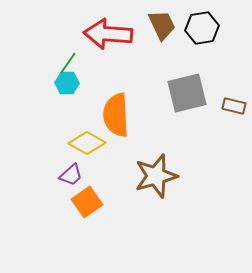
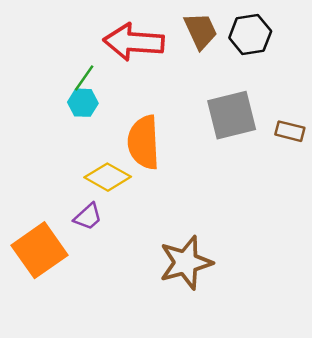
brown star: (156, 176) -> (186, 263), moved
orange square: (87, 202) -> (39, 250), moved, size x1.4

